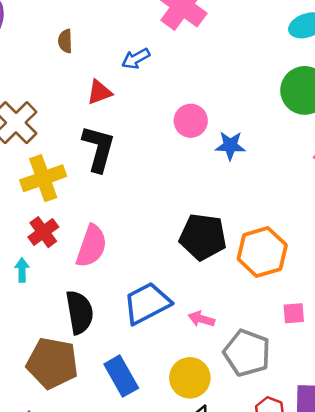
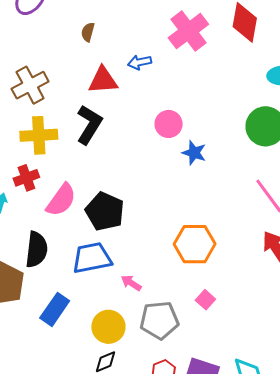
red triangle: (99, 92) -> (103, 80), size x1.4
black pentagon: (203, 237) -> (105, 212), moved
pink square: (294, 313) -> (205, 300), turned 30
gray pentagon: (247, 353) -> (159, 320), turned 30
blue rectangle: (121, 376) -> (55, 309), turned 48

